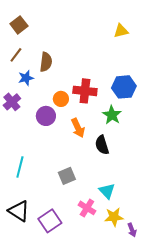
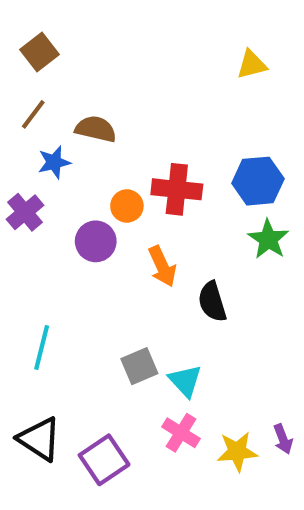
brown semicircle: (46, 62) -> (96, 129), turned -84
green star: (112, 115) -> (268, 239), moved
cyan triangle: (107, 191) -> (185, 381), moved
purple arrow: (132, 230) -> (283, 439), moved

